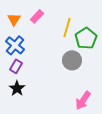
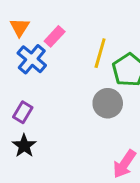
orange triangle: (14, 19) -> (20, 27), moved
blue cross: (15, 45) -> (32, 59), moved

